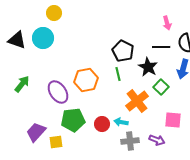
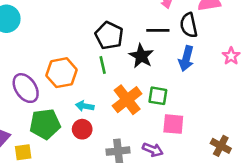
green square: (161, 87) -> (158, 96), moved, turned -35
cyan arrow: (121, 122) -> (85, 106), moved

